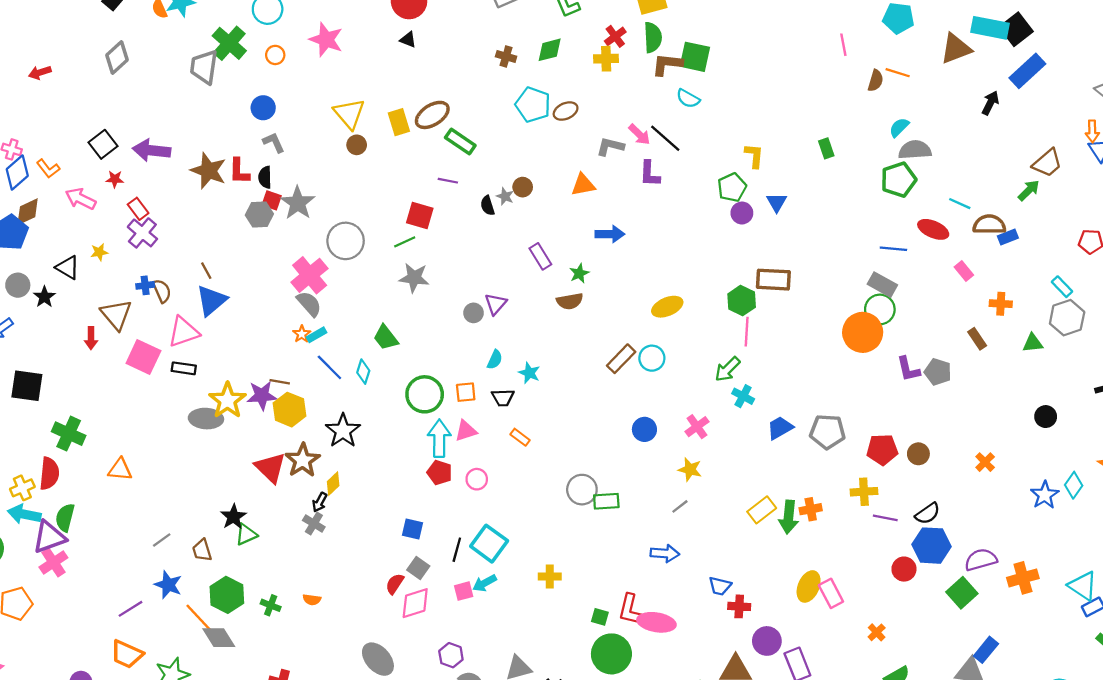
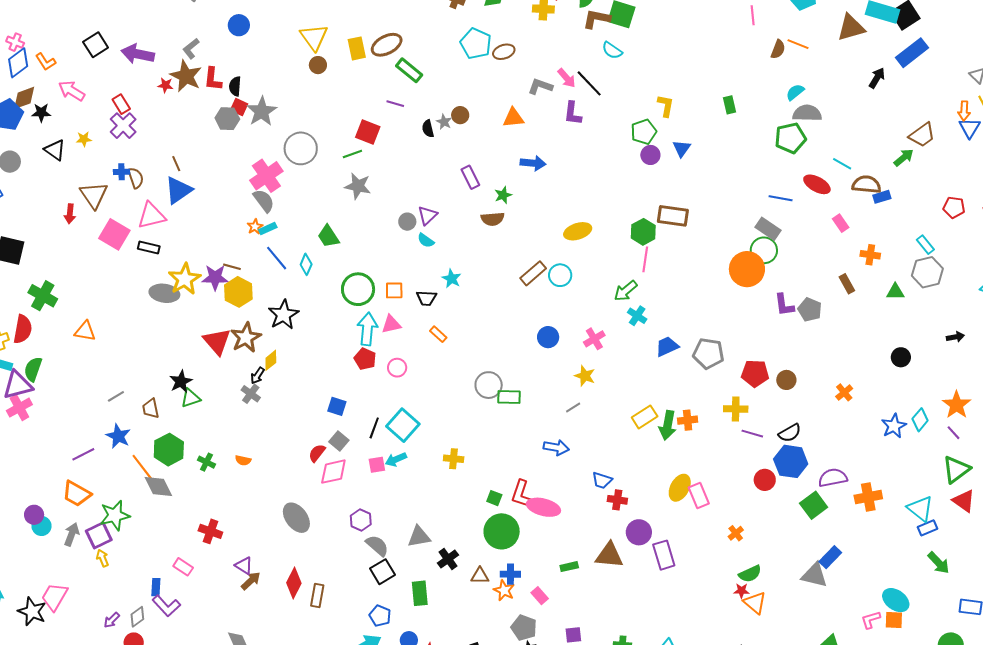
gray L-shape: (274, 142) -> (191, 49), moved, turned -110
red star: (115, 179) -> (165, 85), moved
black star: (44, 297) -> (41, 113), moved, turned 30
cyan semicircle: (495, 360) -> (426, 240), moved, turned 96

